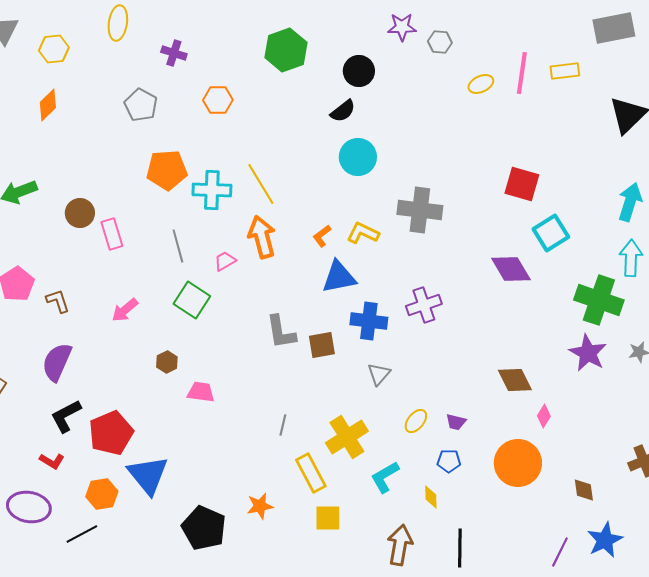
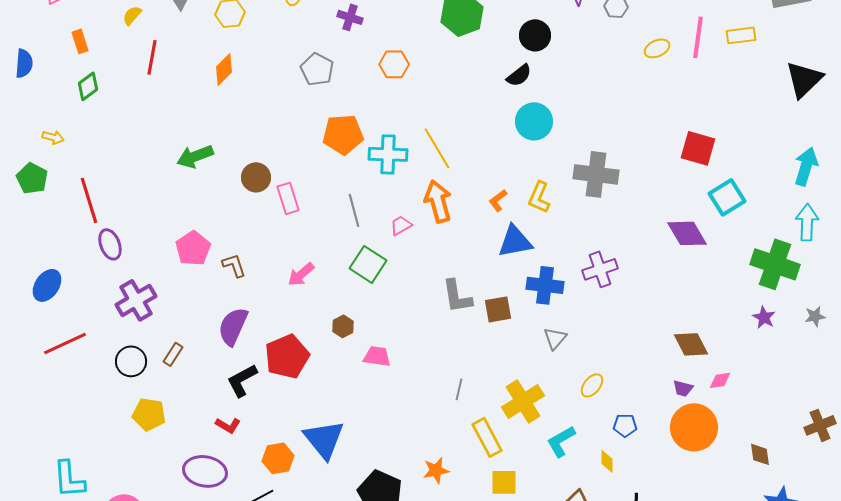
yellow L-shape: (363, 233) -> (539, 197), turned -92
purple star: (588, 353) -> (764, 317), size x0.6
pink diamond: (544, 416) -> (720, 380), turned 50
purple trapezoid: (456, 422) -> (683, 388), moved
red pentagon: (111, 433) -> (287, 356), moved

